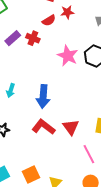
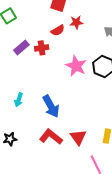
red cross: (33, 38) -> (42, 48), turned -32
blue arrow: (43, 96) -> (51, 106), turned -35

